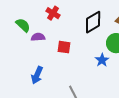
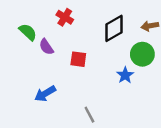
purple semicircle: (38, 37) -> (46, 47), turned -120
blue arrow: (37, 75) -> (45, 94), turned 36

